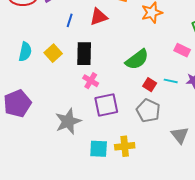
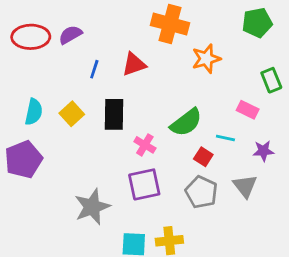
pink cross: (91, 81) -> (145, 145), moved
cyan line: (171, 81) -> (225, 138), moved
purple pentagon: (17, 104) -> (23, 159), moved
gray triangle: (180, 135) -> (245, 186), moved

